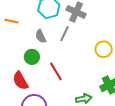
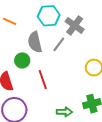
gray semicircle: (41, 36) -> (35, 42), size x1.5

